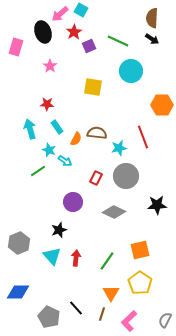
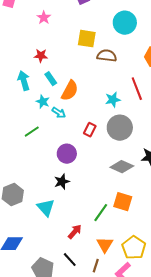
brown semicircle: (97, 133) -> (107, 56), moved
orange semicircle: (76, 139) -> (70, 91), size x1.5
green line: (38, 171) -> (32, 132), moved
gray diamond: (114, 212) -> (122, 167), moved
black star: (59, 230) -> (62, 182), moved
orange square: (140, 250) -> (123, 202), moved, turned 30
red arrow: (76, 258) -> (75, 232), moved, turned 35
yellow pentagon: (140, 283) -> (134, 248), moved

